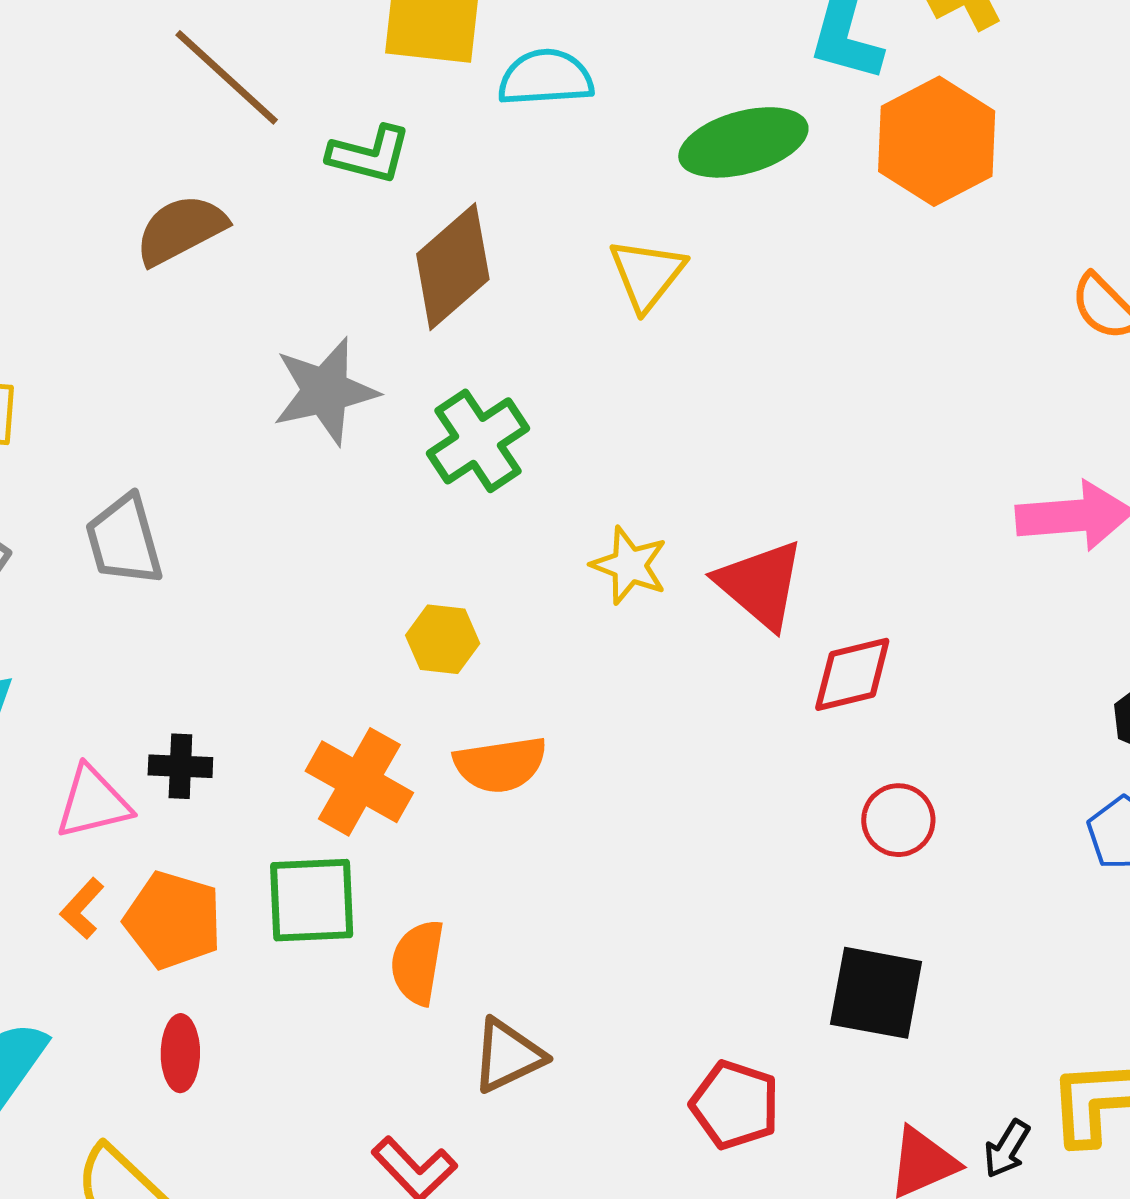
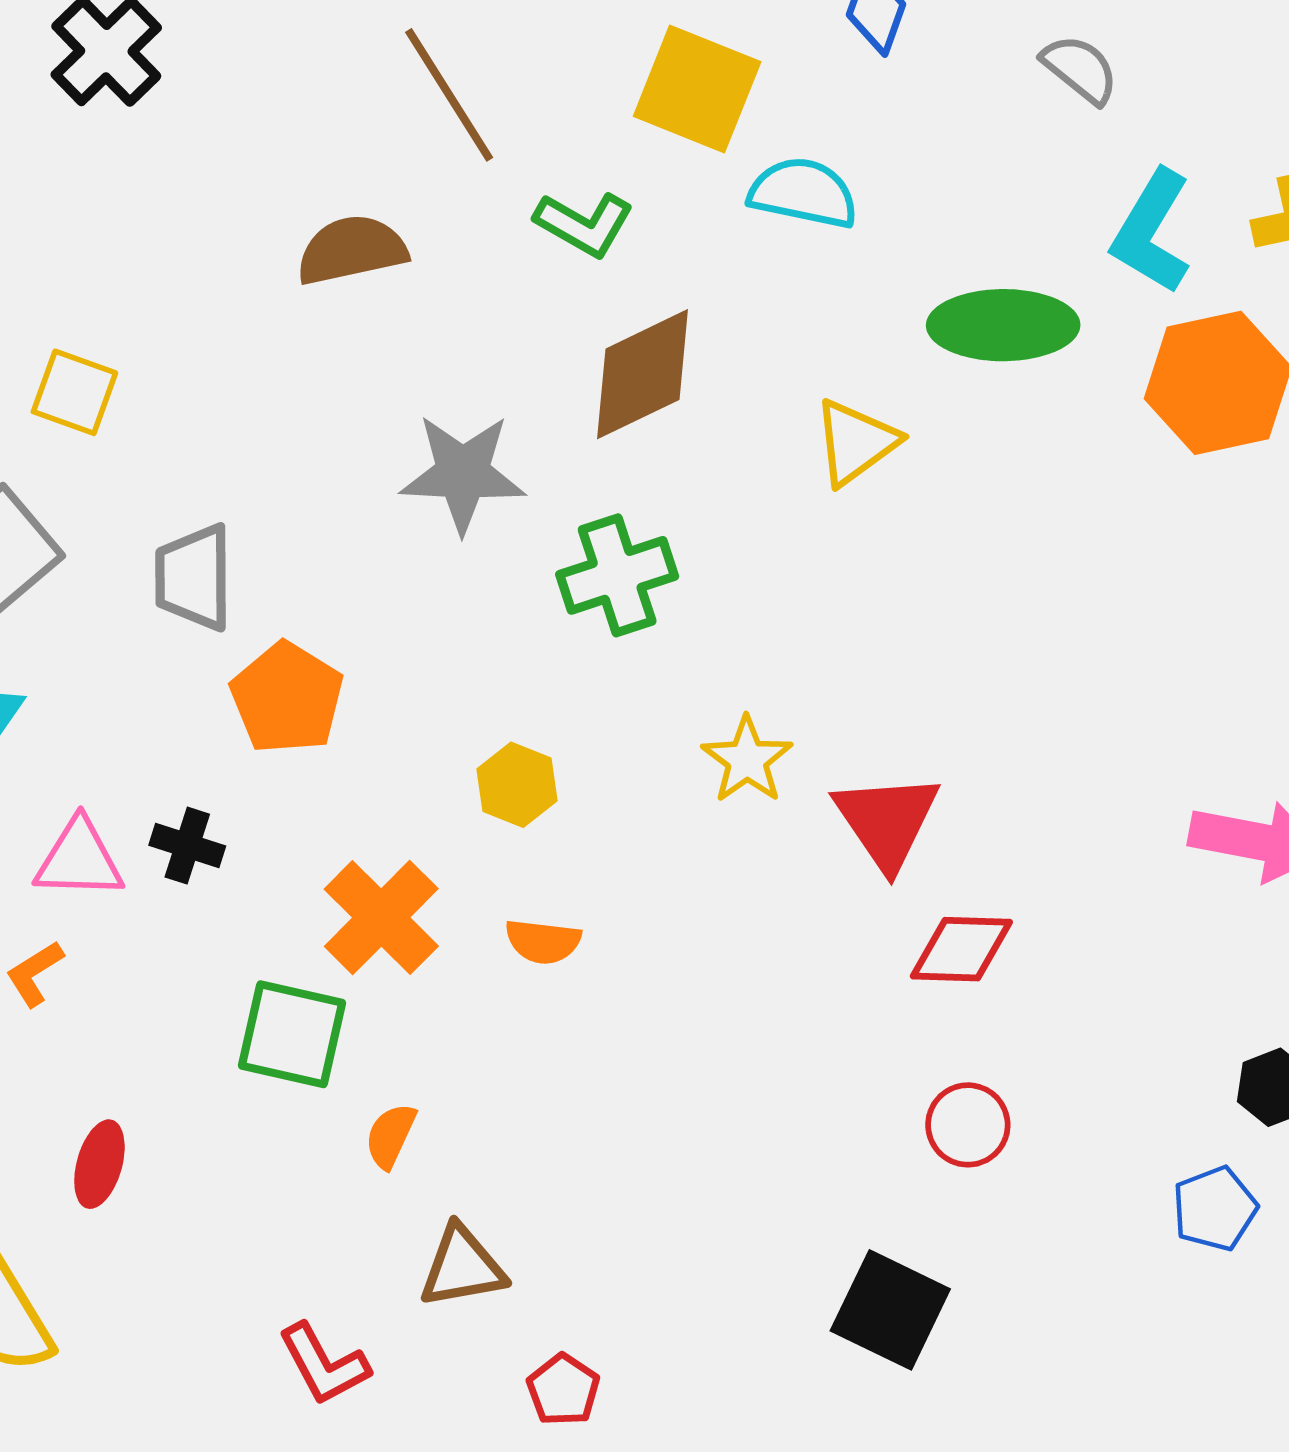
orange semicircle: (500, 764) -> (543, 941), size x0.7
orange pentagon: (173, 920) -> (287, 698), moved
orange semicircle: (418, 962) -> (391, 1136), size x0.7
red pentagon: (735, 1105) -> (563, 1390), moved, size x0.7

